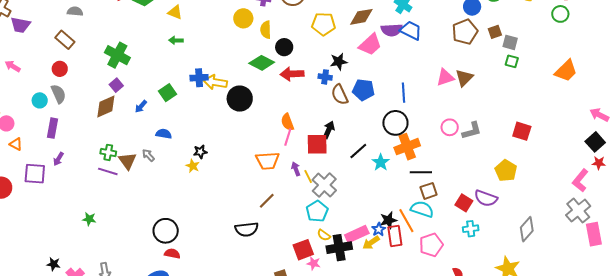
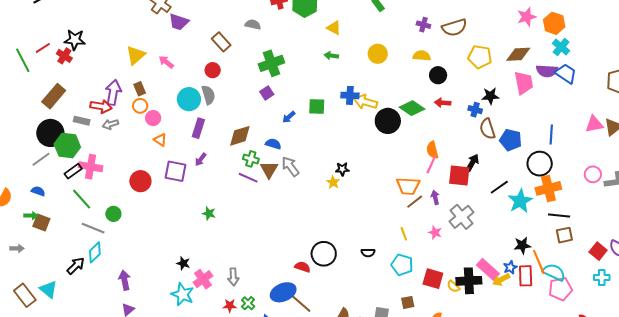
gray semicircle: (75, 11) -> (253, 25), moved
yellow circle: (243, 18) -> (378, 54), moved
yellow semicircle: (266, 30) -> (422, 56), turned 90
pink trapezoid: (370, 45) -> (524, 83), turned -65
green cross: (117, 55) -> (271, 63), turned 35
green diamond: (262, 63) -> (412, 108), moved
red arrow: (292, 74) -> (443, 103), size x0.7
blue pentagon: (363, 90) -> (511, 140), moved
green square: (167, 93) -> (317, 107), turned 30
cyan circle: (40, 100) -> (189, 99), size x1.5
brown diamond: (106, 106) -> (240, 136), moved
blue semicircle: (164, 134) -> (273, 144), moved
gray arrow: (148, 155) -> (290, 166), size x1.5
cyan star: (381, 162) -> (520, 201), size x1.4
yellow line: (308, 177) -> (404, 234), moved
brown line: (267, 201) -> (415, 202), moved
cyan semicircle: (422, 209) -> (554, 272), moved
cyan pentagon: (317, 211) -> (402, 265), moved, turned -30
green star: (89, 219) -> (209, 213), moved
black star: (388, 220) -> (522, 245), moved
black semicircle: (247, 229) -> (368, 253), moved, size x0.6
black circle: (166, 231) -> (324, 254), moved
pink rectangle: (357, 234) -> (488, 269), turned 60
yellow semicircle: (324, 235) -> (453, 286), moved
red square: (303, 250) -> (433, 279), turned 30
pink star: (314, 263) -> (435, 233), moved

